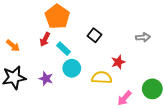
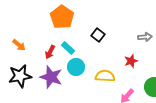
red arrow: (45, 39) -> (50, 52), moved
red star: (118, 62) -> (131, 61), moved
purple star: (46, 79) -> (51, 77), size x1.6

